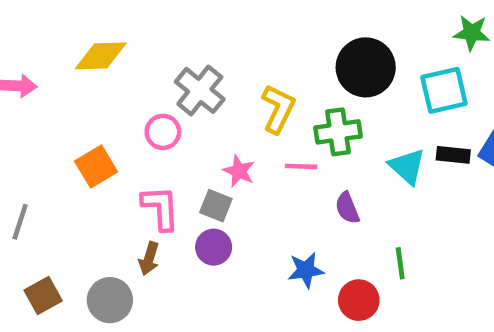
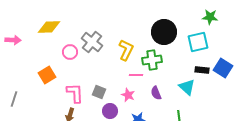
pink circle: (163, 132) -> (70, 52), moved
cyan triangle: (407, 166) -> (187, 87), moved
pink star: (239, 171) -> (128, 95), moved
purple circle: (214, 247) -> (110, 111), moved

